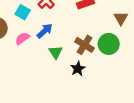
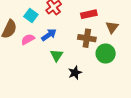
brown triangle: (121, 18) -> (112, 27), moved
brown cross: (84, 45) -> (87, 38), moved, turned -30

